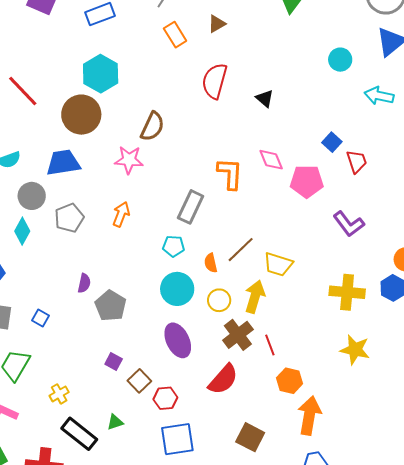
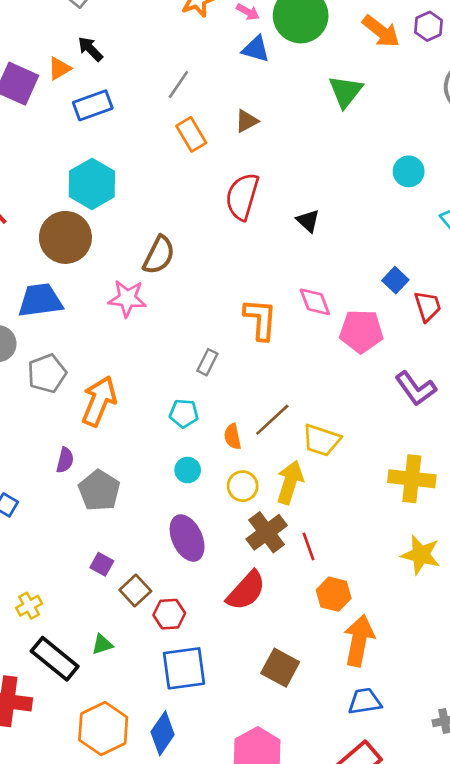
gray rectangle: (191, 207) -> (207, 362), size x0.6
orange arrow: (121, 214) -> (99, 401), moved, size x1.5
cyan circle: (177, 289) -> (188, 470), size x0.6

